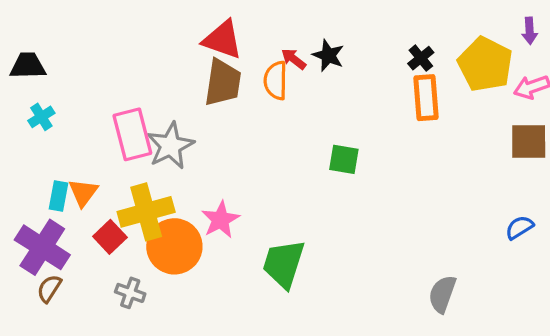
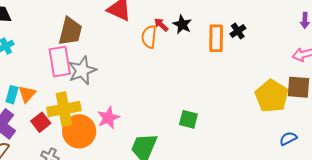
yellow pentagon: (485, 64) -> (272, 96), moved
brown trapezoid: (223, 83) -> (70, 31), moved
orange rectangle: (426, 98) -> (216, 38), moved
green square: (344, 159) -> (188, 119), moved

